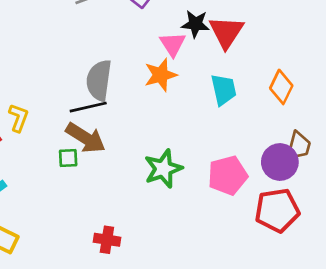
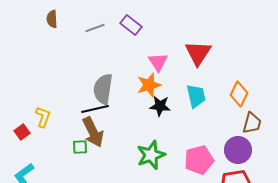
black star: (195, 24) -> (160, 106), moved
brown arrow: (86, 138) -> (93, 132), turned 32
brown trapezoid: (299, 146) -> (252, 123), moved

